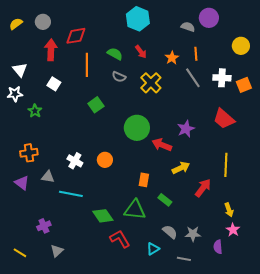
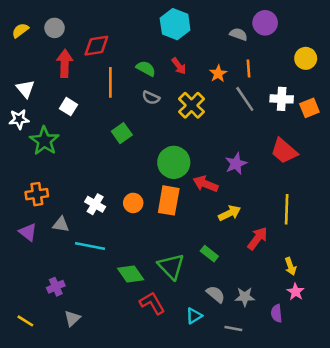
green star: (35, 111) -> (44, 141), size x1.6
orange rectangle: (144, 180) -> (169, 200), moved, size x1.6
green triangle: (135, 210) -> (171, 266), turned 40

